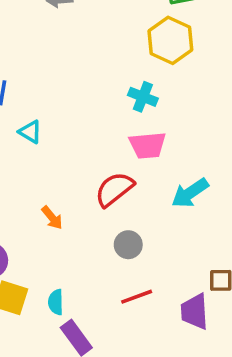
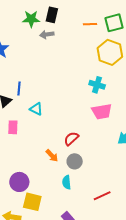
red semicircle: (114, 189) -> (71, 139), moved, size x0.7
gray circle: (128, 245) -> (75, 161), moved
cyan semicircle: (56, 302) -> (67, 182), moved

